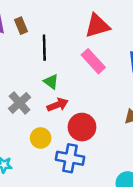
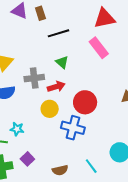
black line: (44, 48) -> (59, 33), turned 70
gray cross: (20, 103) -> (34, 78), turned 30
red arrow: (58, 105) -> (56, 87), moved

